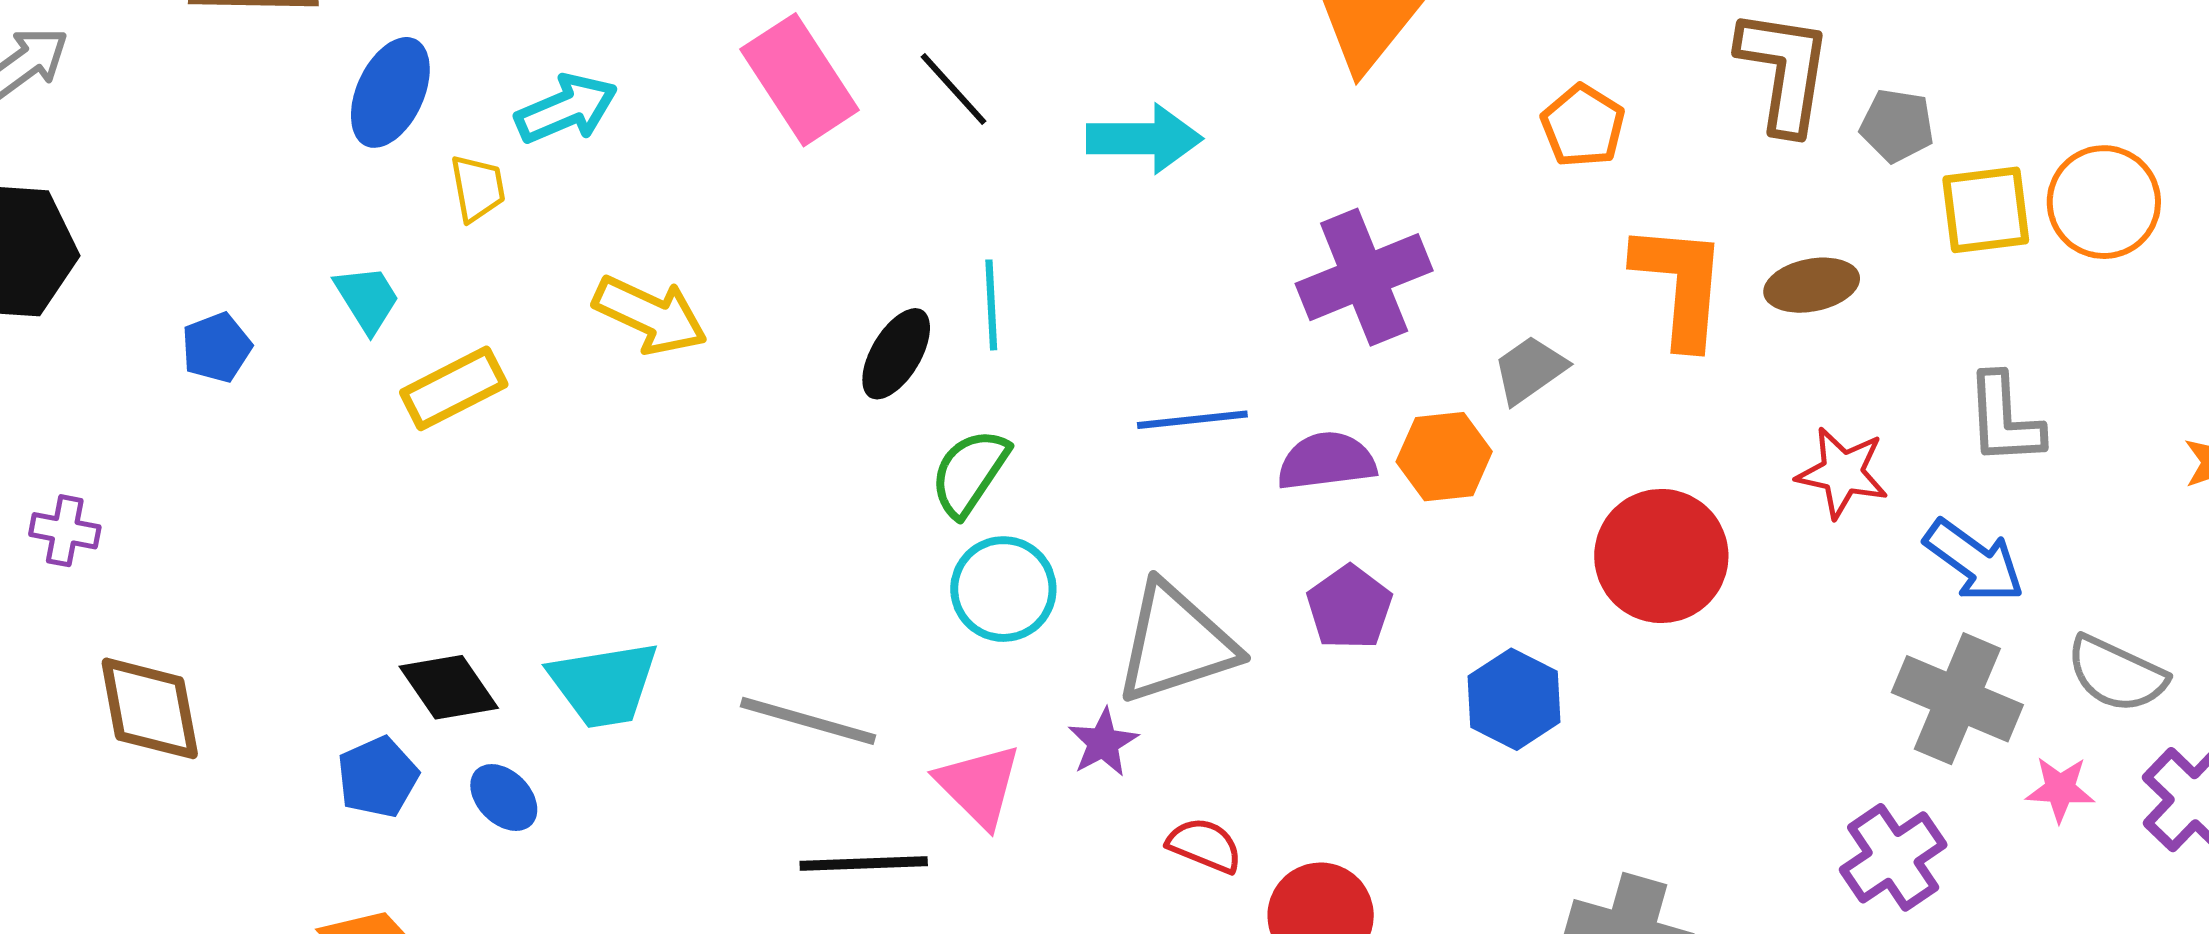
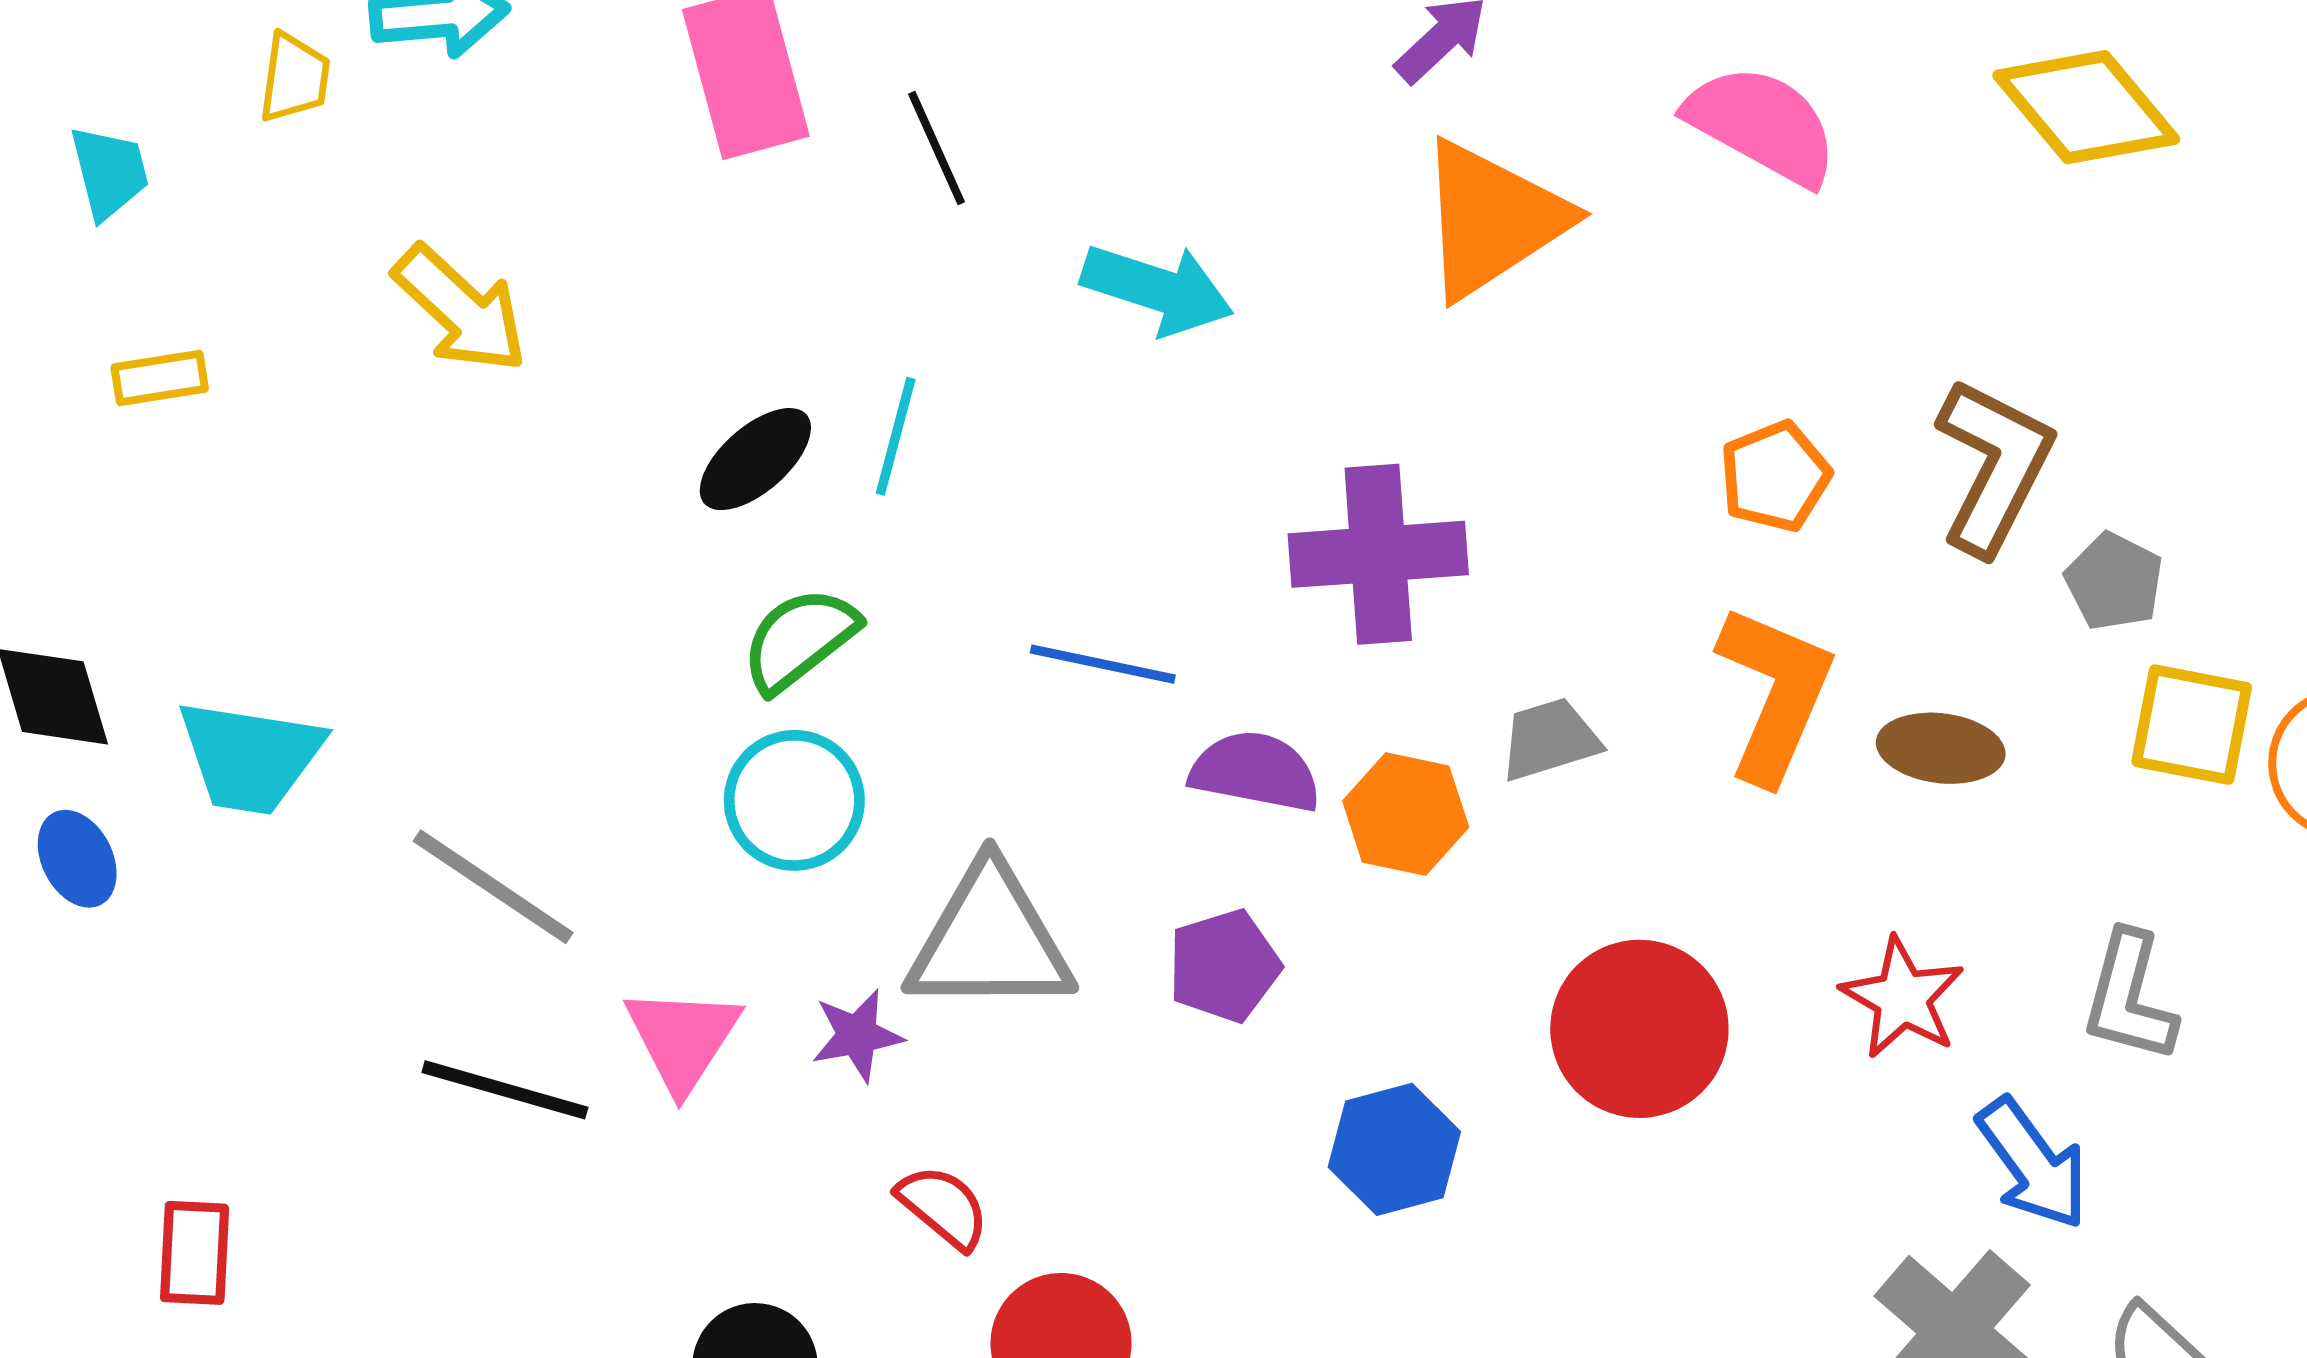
orange pentagon: (1583, 126) -> (1775, 476), moved
yellow rectangle: (454, 388) -> (160, 378), moved, size x0.7

